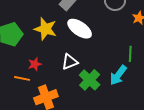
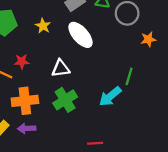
yellow star: (45, 29) -> (43, 26), size x0.6
green cross: (90, 80) -> (65, 100), moved

